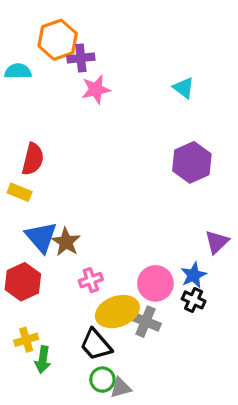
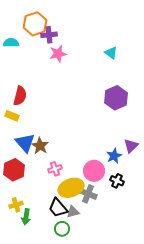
blue star: (194, 275) -> (114, 156), moved
gray triangle: (121, 388) -> (73, 212), moved

